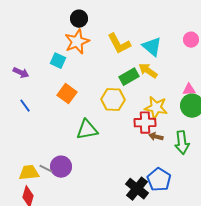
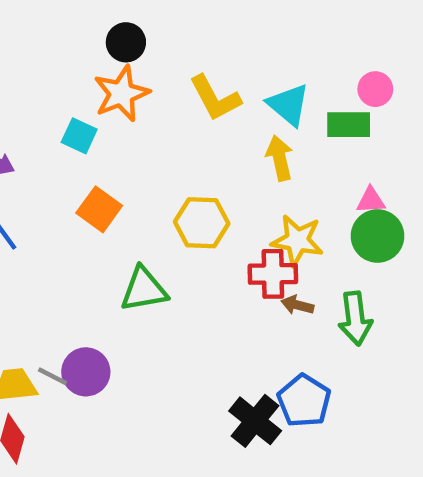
yellow arrow: (148, 71) -> (280, 158), turned 42
green rectangle: (129, 77) -> (349, 125), moved, turned 30

